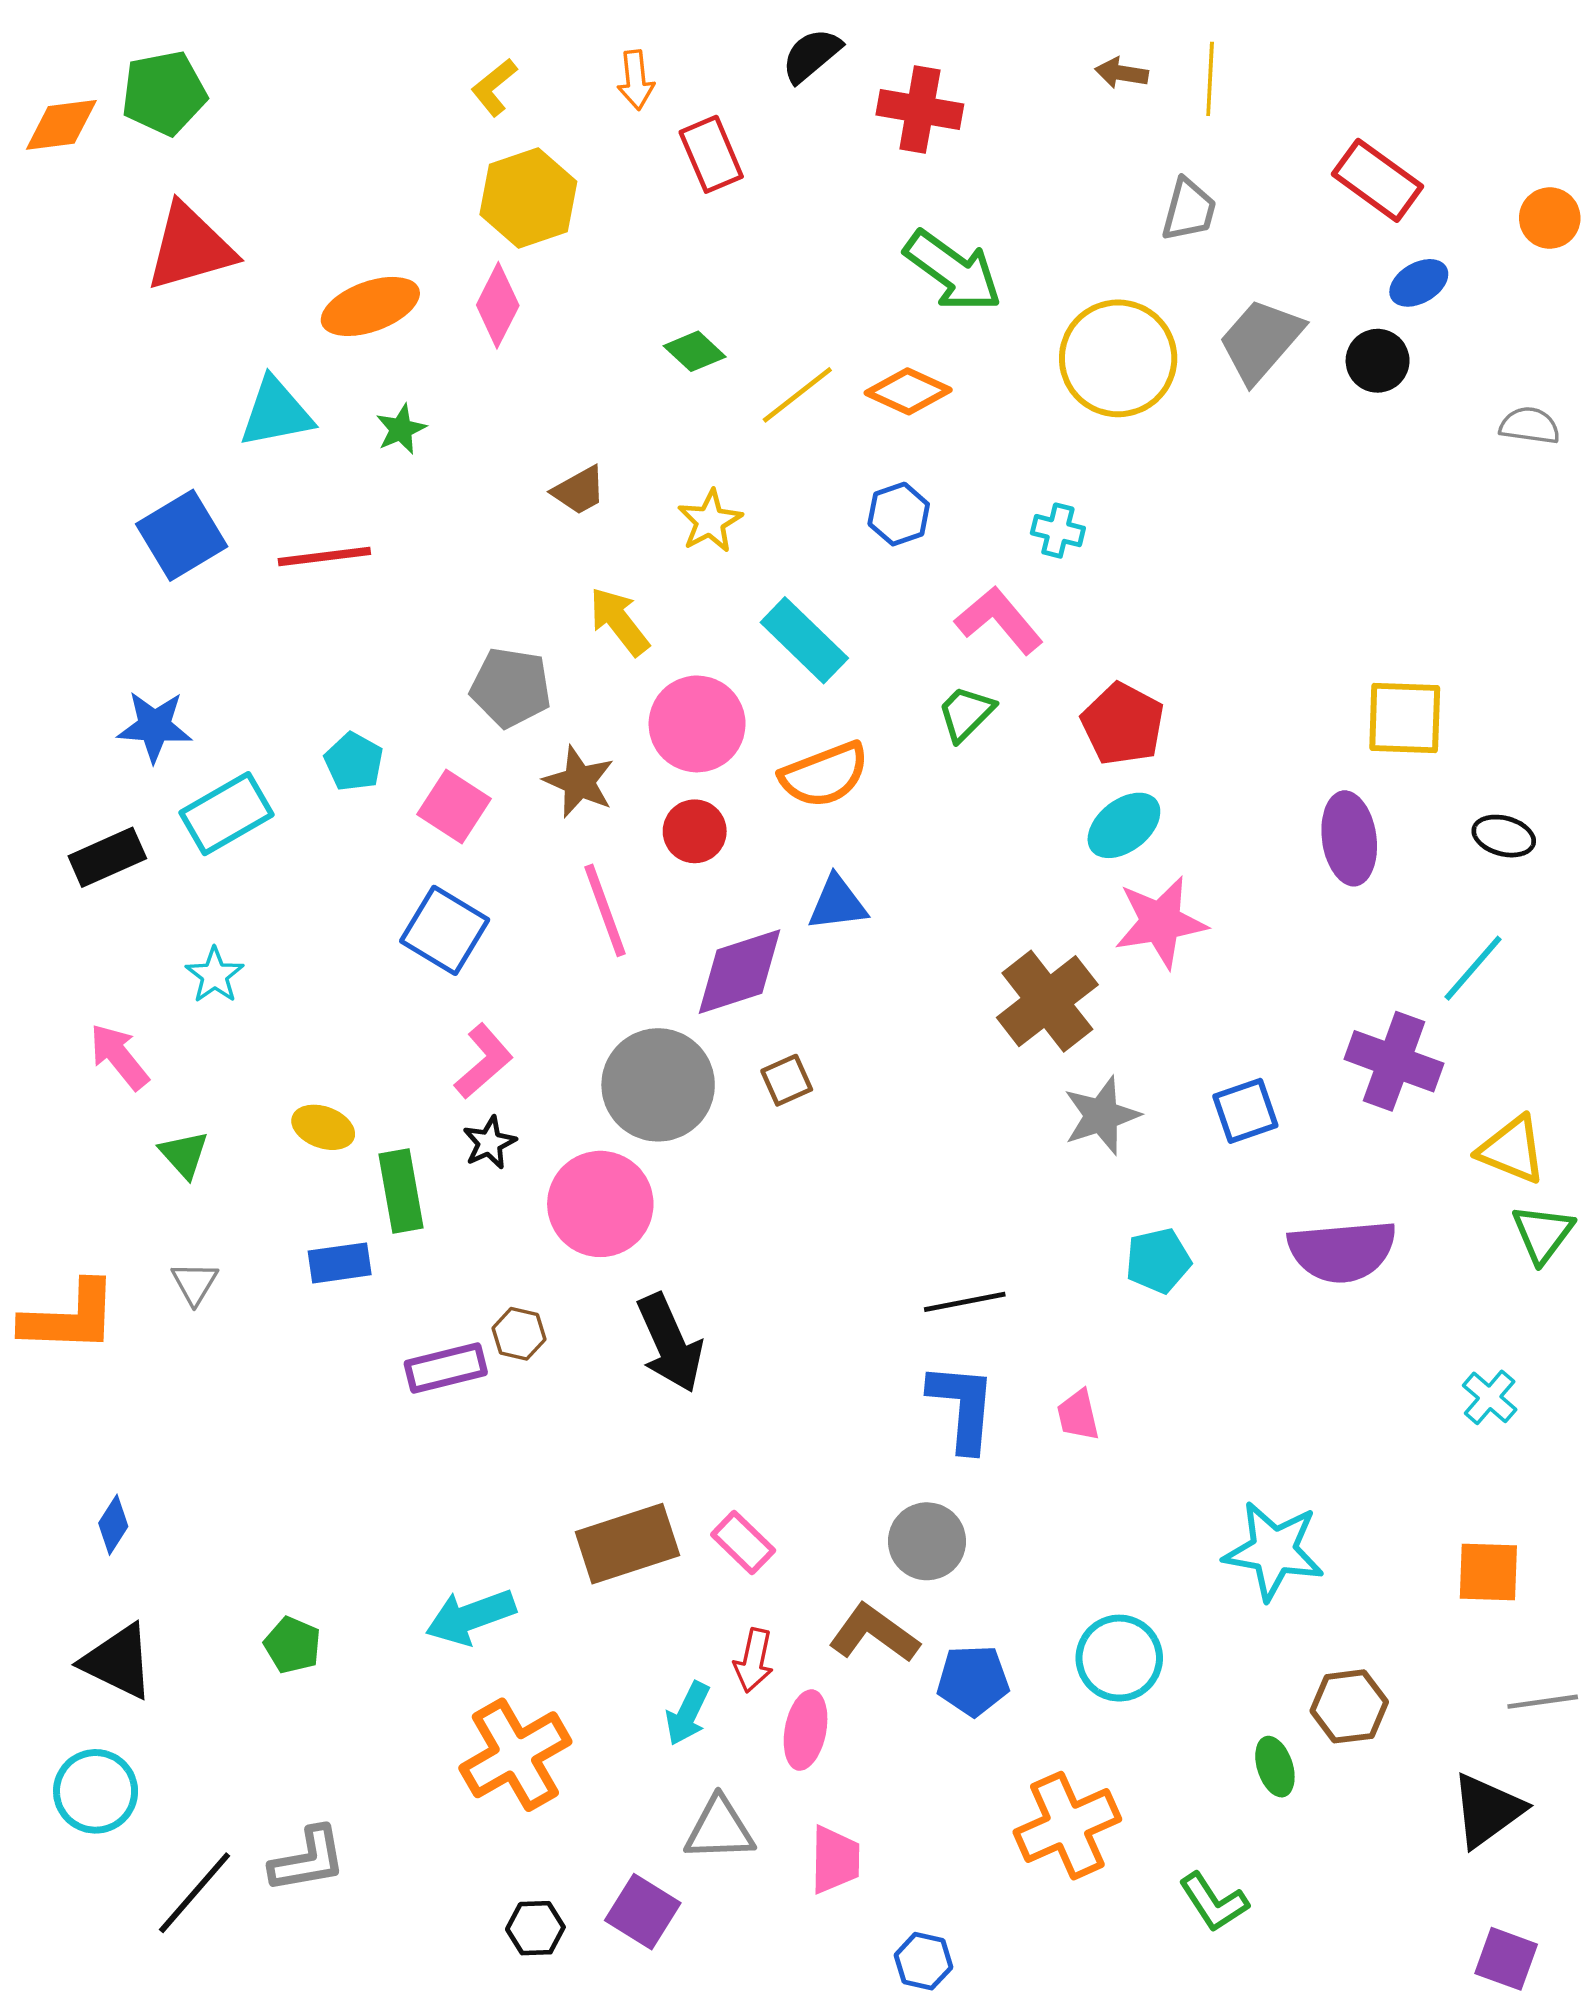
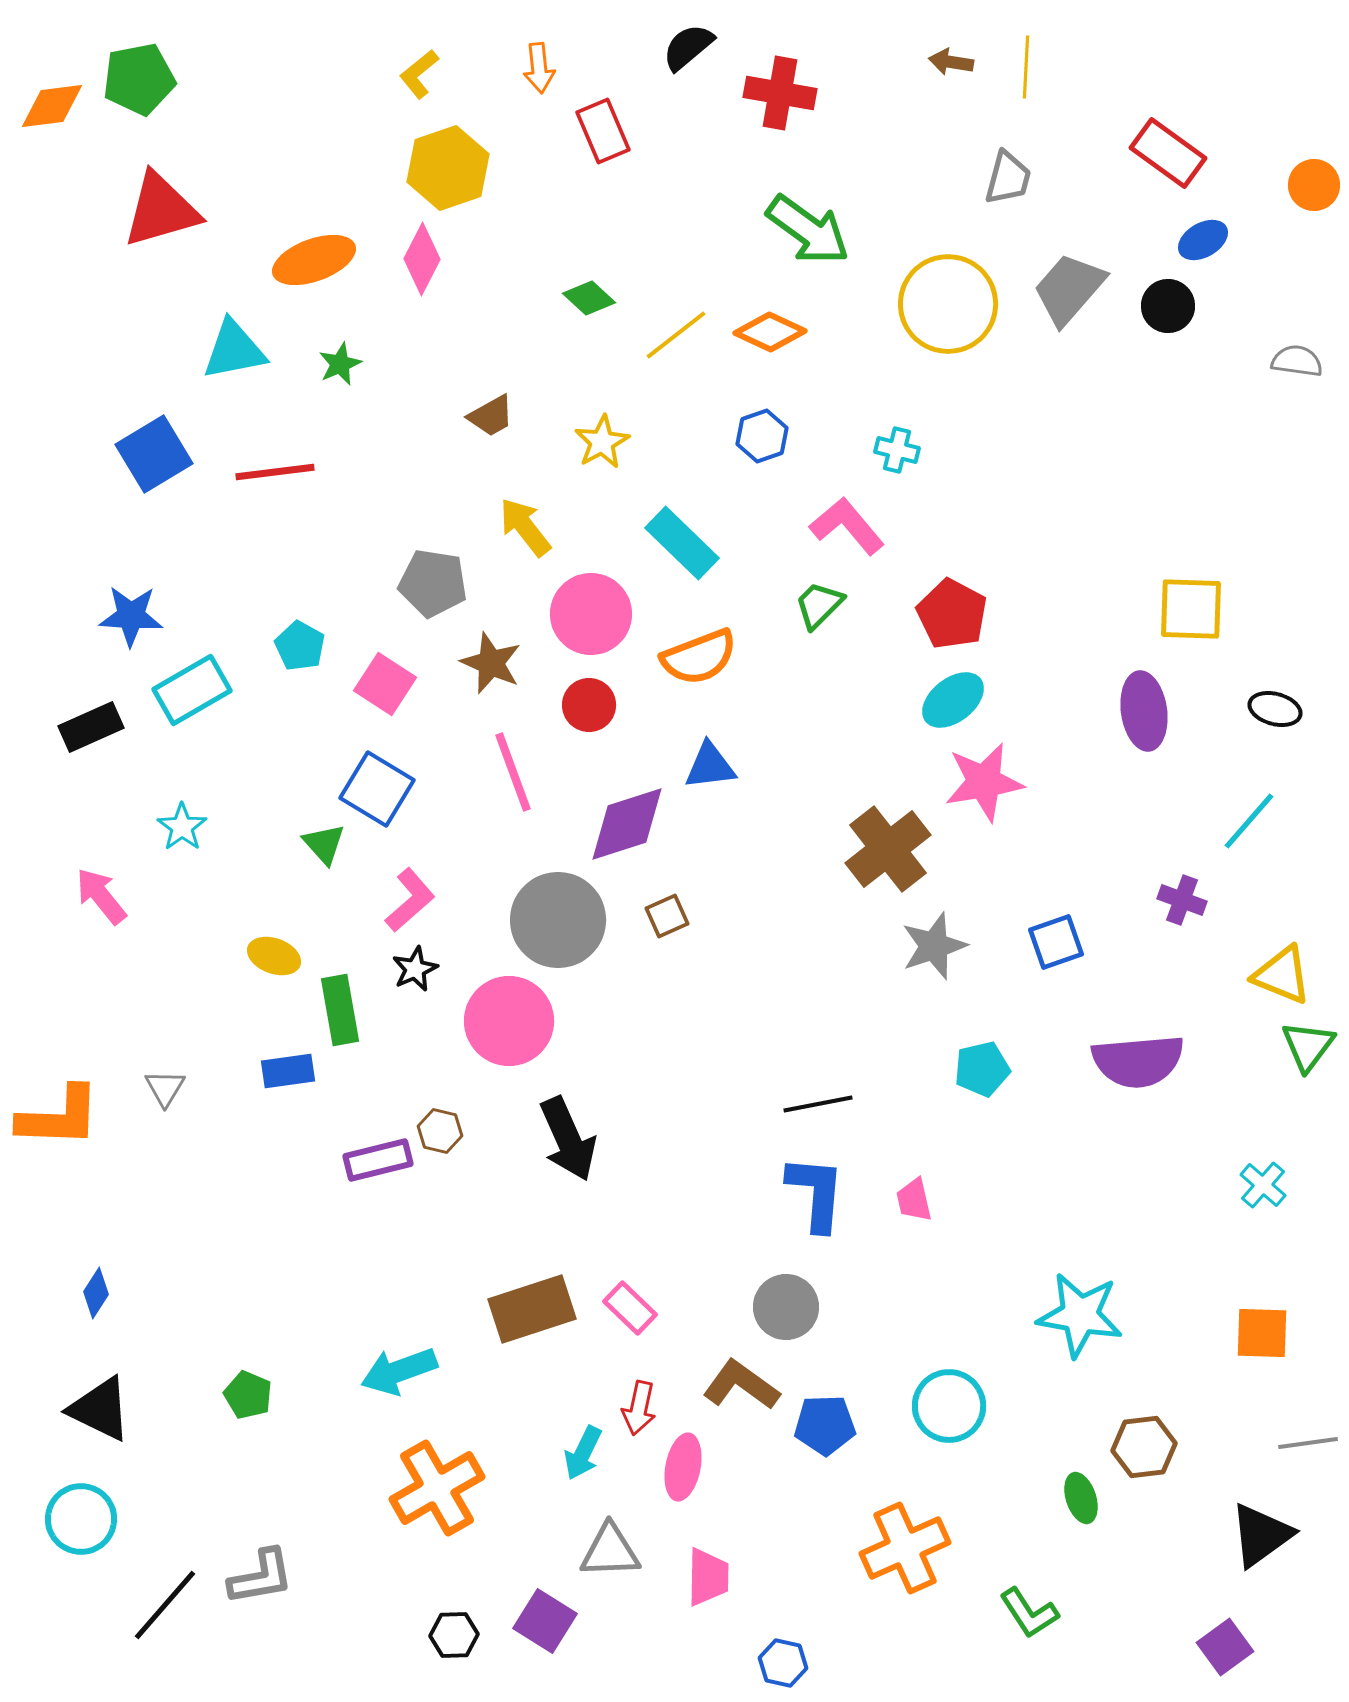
purple cross: (1394, 1061) -> (1182, 900), size x0.6
green triangle: (184, 1154) -> (324, 844), moved
purple square: (1506, 1959) -> (1225, 1647), moved, turned 34

